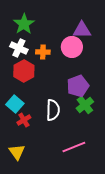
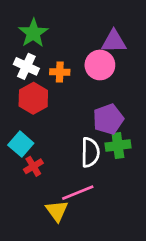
green cross: (85, 105) -> (118, 145), turned 30
white semicircle: (53, 110) -> (90, 152), moved
pink line: (74, 147) -> (78, 193), moved
yellow triangle: (17, 152) -> (57, 211), moved

